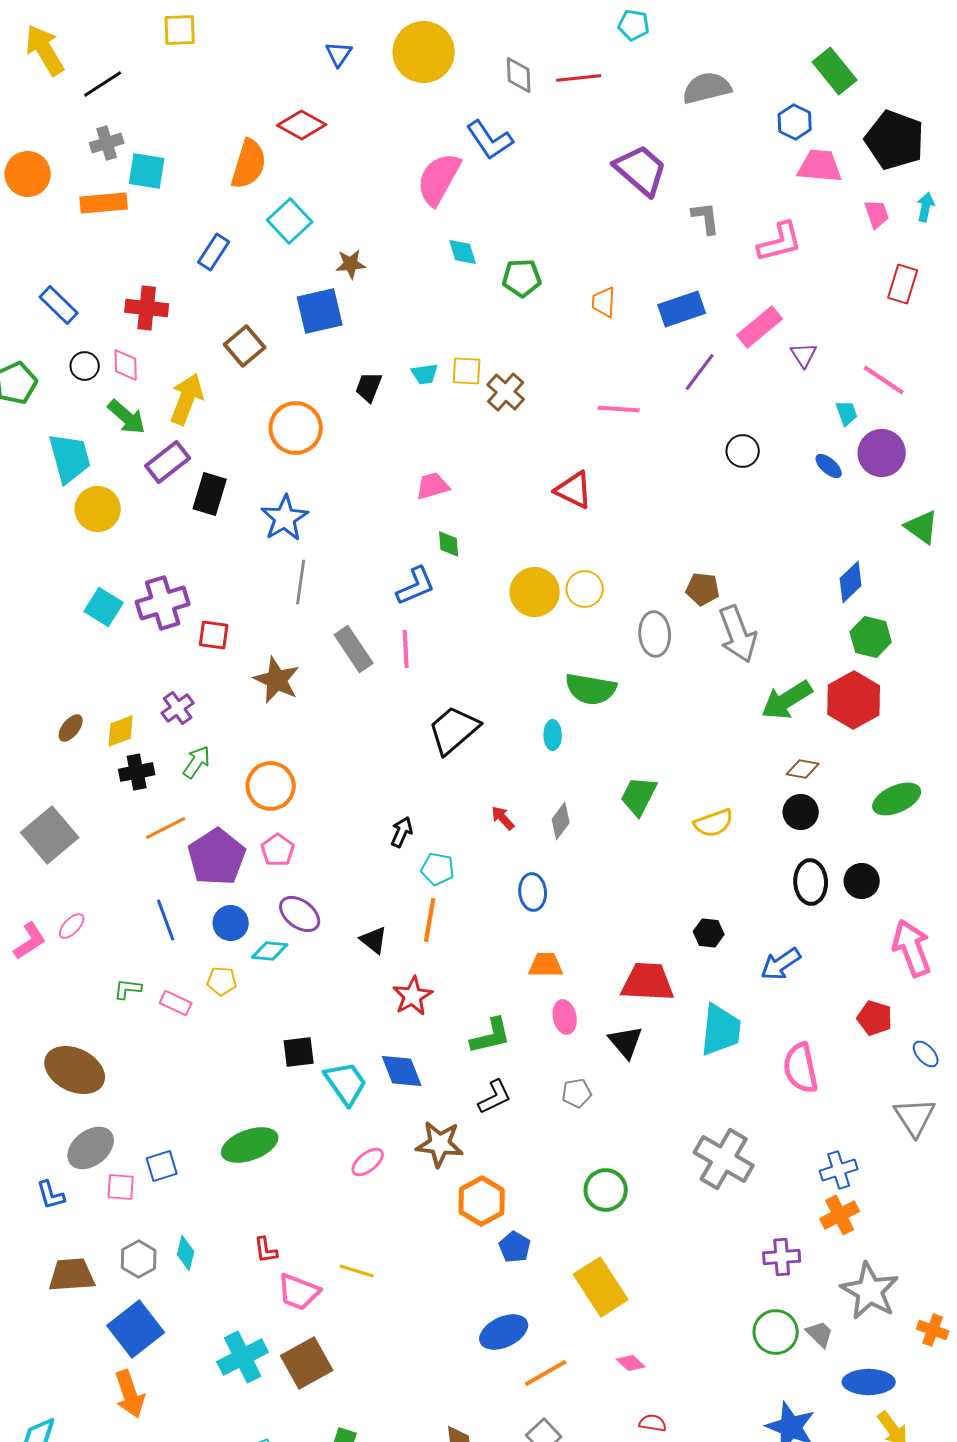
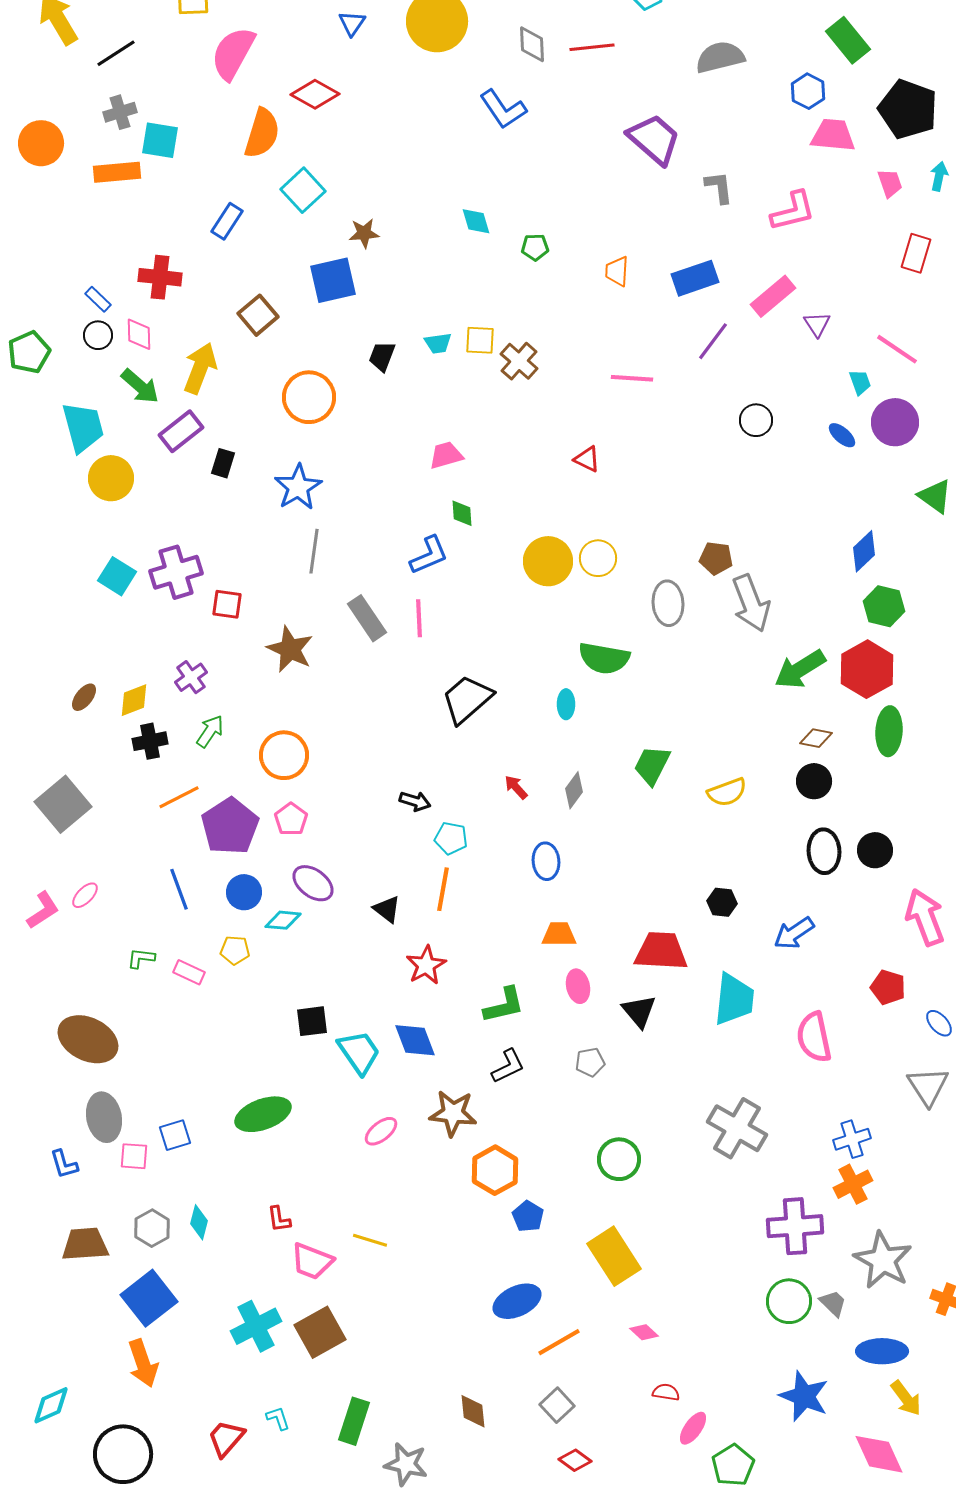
pink semicircle: (439, 179) -> (233, 53), moved
green pentagon: (522, 278) -> (535, 247), size x0.7
blue rectangle: (59, 305) -> (98, 299), moved, size x0.7
red triangle: (574, 490) -> (587, 459), size x0.7
black rectangle: (210, 494) -> (223, 463), size x0.7
green ellipse: (897, 799) -> (889, 731), moved, turned -63
black arrow: (402, 832) -> (415, 801), turned 84
gray ellipse: (91, 1148) -> (104, 1117), turned -63
purple cross: (782, 1257) -> (795, 1226), size x1.5

